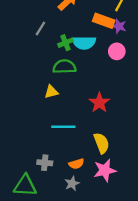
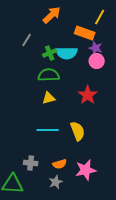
purple star: (119, 26) -> (96, 48), moved
yellow triangle: (51, 92) -> (49, 98), moved
red star: (99, 103) -> (88, 95), moved
yellow semicircle: (102, 143) -> (78, 131), moved

